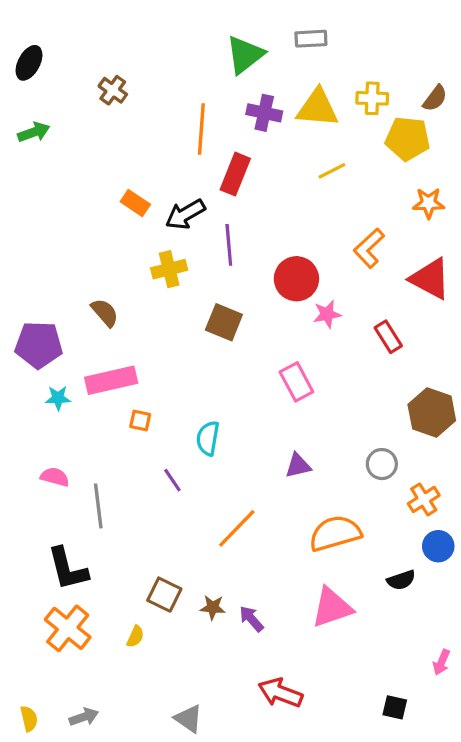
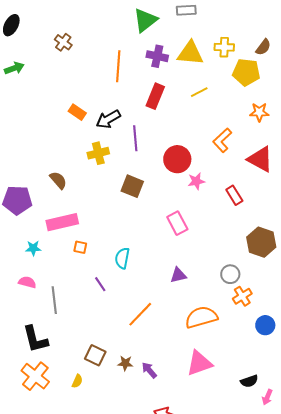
red rectangle: (235, 174) -> (155, 96), moved
cyan star: (58, 398) -> (33, 248), moved
orange cross: (424, 499) -> (242, 296), moved
black semicircle: (401, 580) -> (249, 381), moved

